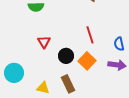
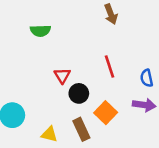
red triangle: (44, 42) -> (62, 76), moved
orange square: (87, 61) -> (106, 113), moved

